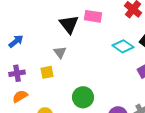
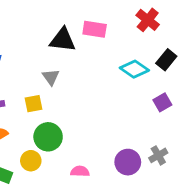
black triangle: (69, 24) -> (63, 40), turned -45
green circle: (83, 97) -> (48, 137), moved

